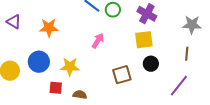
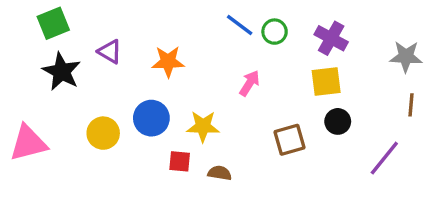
brown line: (187, 54) -> (411, 105), moved

